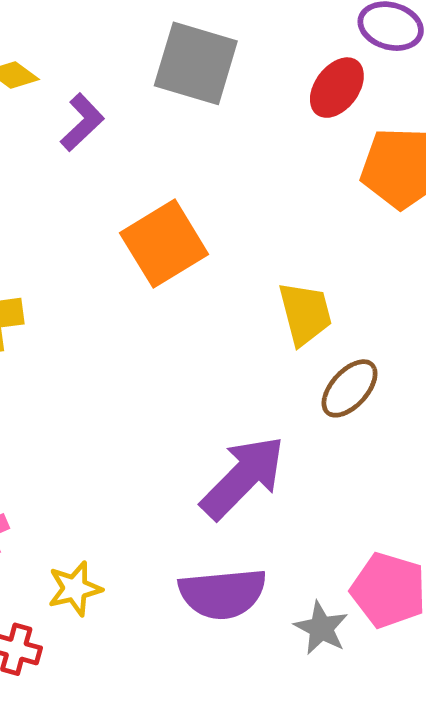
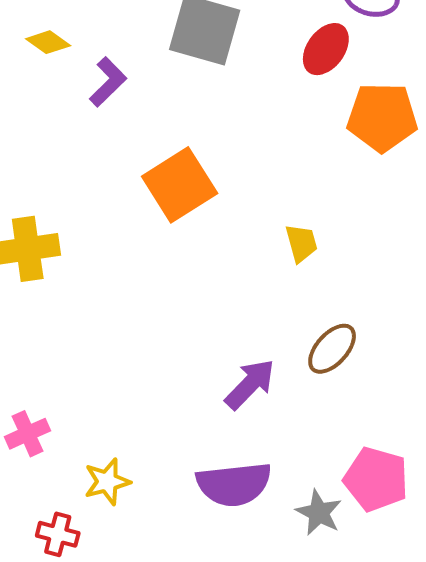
yellow trapezoid: (305, 313) -> (301, 243), size x0.7
brown ellipse: (350, 388) -> (332, 349), moved
purple arrow: (243, 477) -> (250, 384), size x0.7

